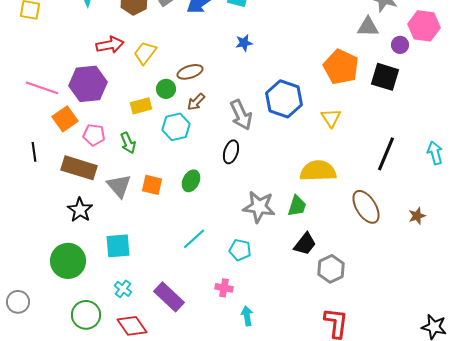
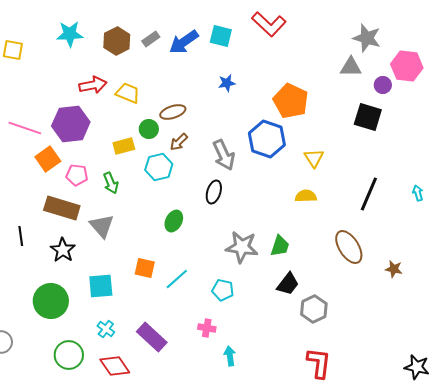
yellow trapezoid: (145, 53) -> (128, 93), turned 75
orange pentagon: (341, 67) -> (291, 101), moved
black line: (34, 152) -> (21, 236), moved
cyan arrow: (435, 153) -> (418, 193), size x0.7
yellow semicircle: (318, 171) -> (306, 196), moved, size x0.6
orange square: (152, 185) -> (145, 268), moved
brown star: (417, 216) -> (394, 269), moved, turned 30

